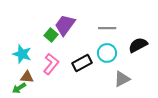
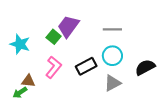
black semicircle: (138, 45) -> (145, 67), moved
cyan star: (22, 54) -> (20, 44), moved
gray triangle: (122, 79) -> (112, 83), moved

